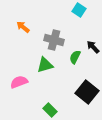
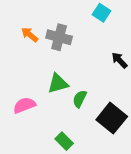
gray cross: (54, 40) -> (59, 37), moved
green semicircle: (75, 57) -> (80, 99), moved

